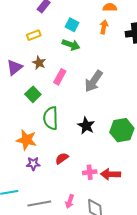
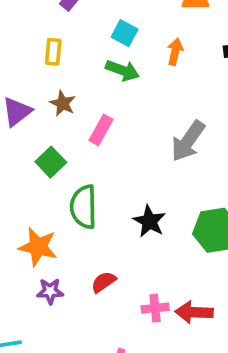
orange arrow: (104, 27) -> (175, 52), moved
yellow rectangle: (34, 35) -> (53, 52), turned -64
gray arrow: (94, 81) -> (188, 141), moved

